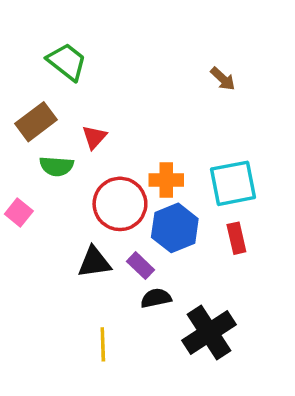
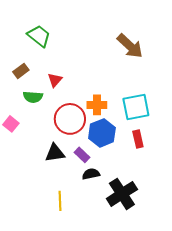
brown arrow: (223, 79) -> (130, 46), size x1.8
brown rectangle: (36, 122) -> (21, 71), size x0.7

